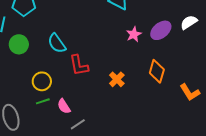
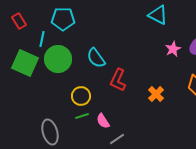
green circle: (19, 44) -> (58, 59), size x1.4
red L-shape: (79, 65) -> (118, 80), turned 35

